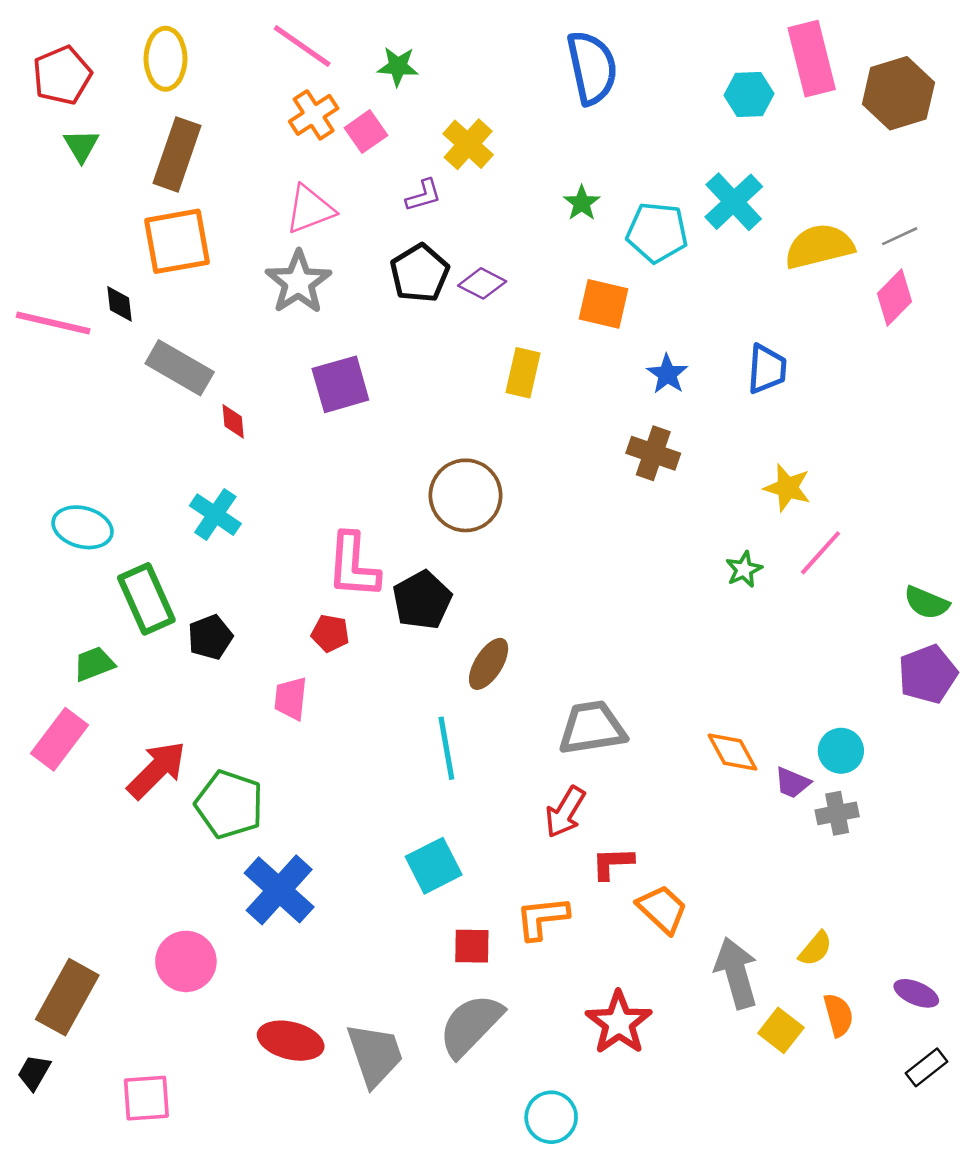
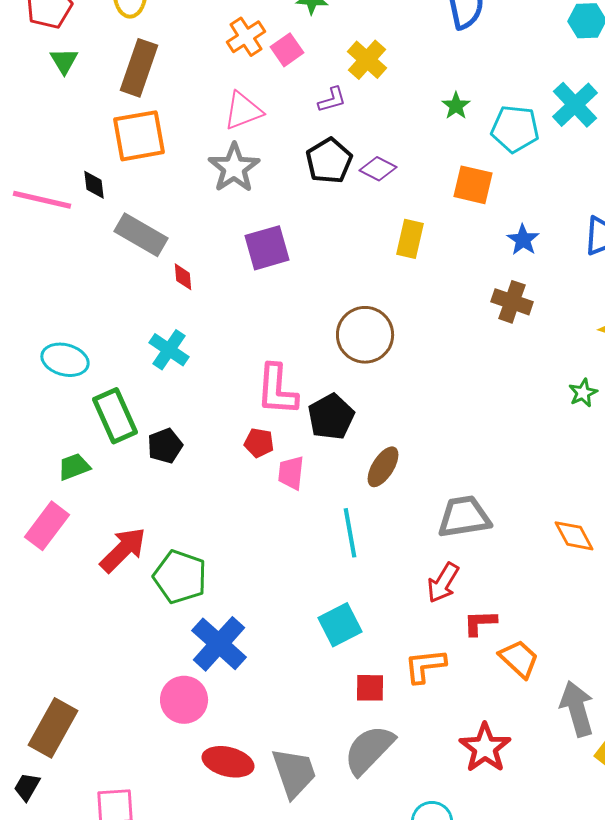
pink trapezoid: (291, 698) -> (291, 473), moved
pink circle: (186, 961) -> (184, 700), moved

